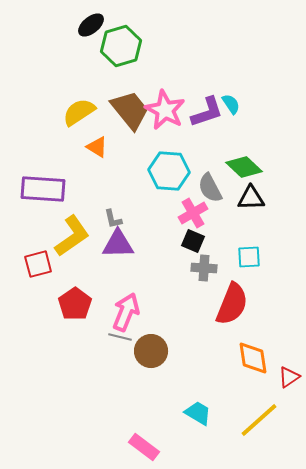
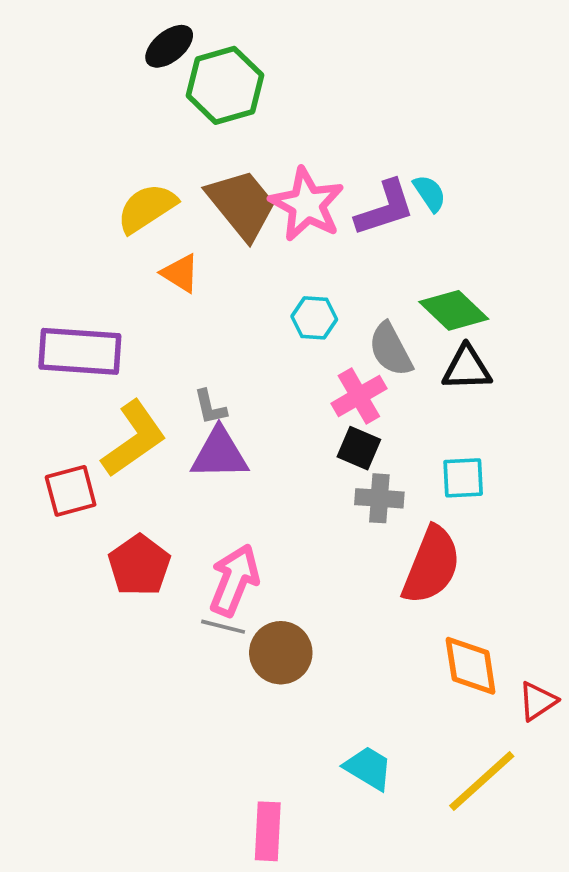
cyan hexagon: (169, 171) -> (314, 318), size x0.6
pink rectangle: (144, 447) -> (268, 831), turned 56

